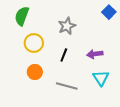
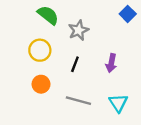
green semicircle: (22, 16) -> (48, 15), moved, turned 108
purple arrow: (95, 54) -> (111, 63), turned -70
cyan triangle: (101, 78) -> (118, 103), moved

